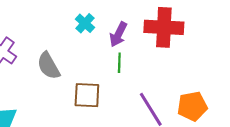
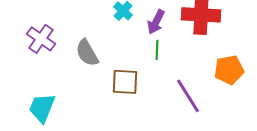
orange pentagon: (192, 106) -> (229, 70), moved

